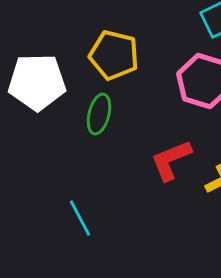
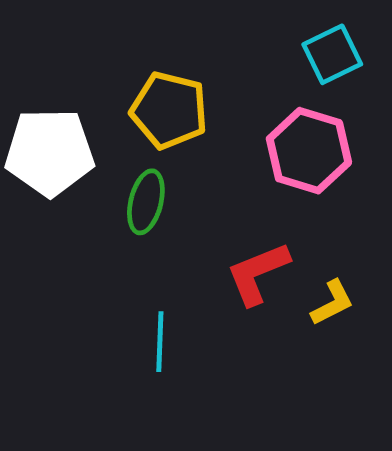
cyan line: (80, 218) -> (160, 342), moved, turned 30

